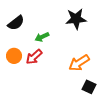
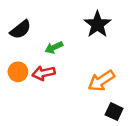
black star: (76, 19) -> (97, 24), turned -30
red arrow: (34, 57) -> (44, 73), turned 30

